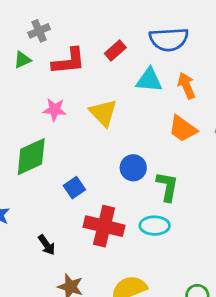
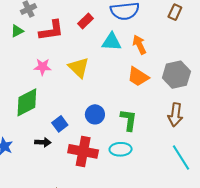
blue circle: (133, 168) -> (95, 114), moved
black arrow: (47, 245) -> (43, 142), moved, turned -49

